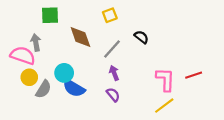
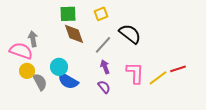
green square: (50, 15) -> (68, 14), moved
black semicircle: (141, 37) -> (130, 34), size x1.6
pink L-shape: (165, 79) -> (135, 73), moved
gray semicircle: (43, 89) -> (40, 82), turned -60
yellow line: (164, 106) -> (158, 78), moved

